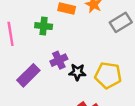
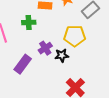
yellow pentagon: (108, 75) -> (75, 36), moved

